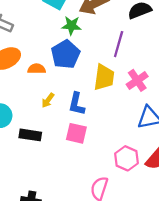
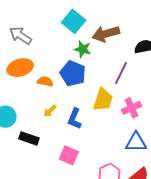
blue pentagon: (66, 54) -> (73, 73), turned -30
pink square: (76, 133) -> (69, 155), moved

